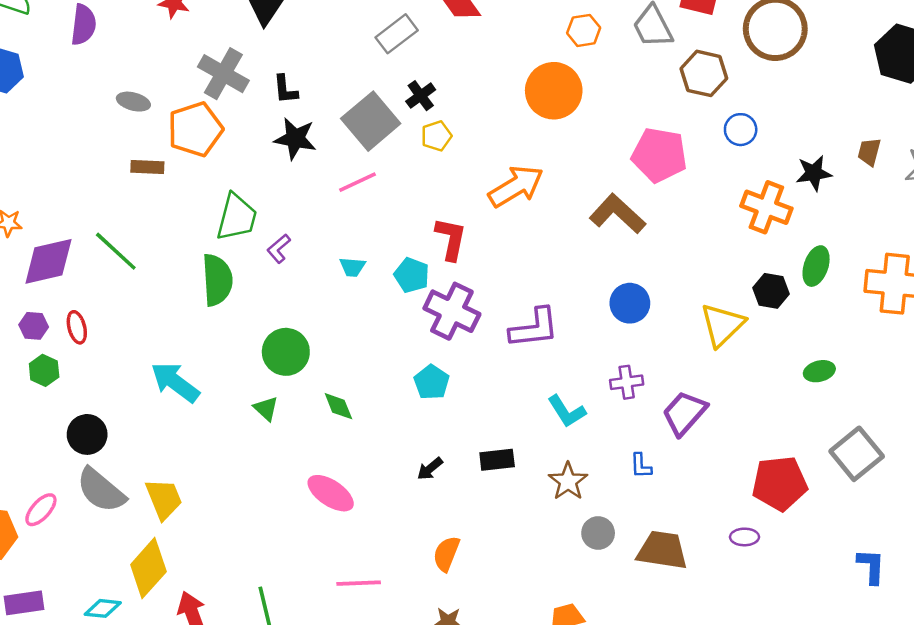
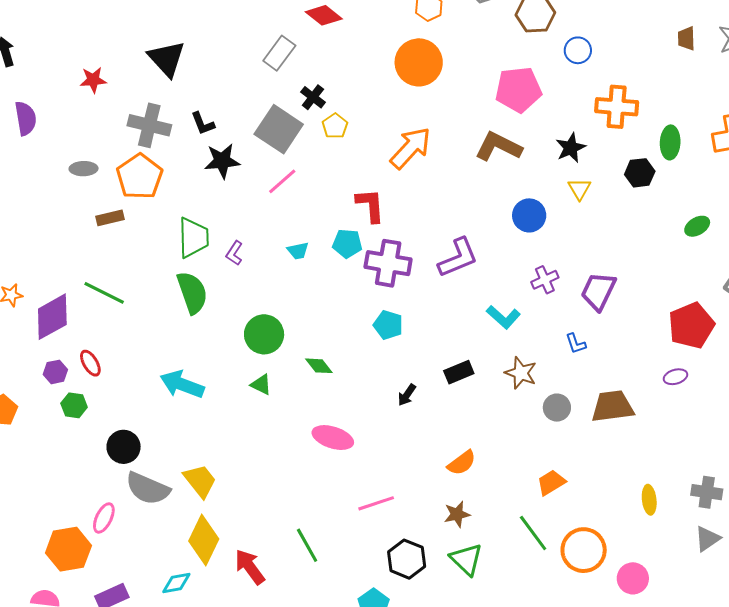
black star: (814, 173) -> (571, 148), moved
yellow triangle: (722, 325) -> (579, 189), moved, size x0.6
orange semicircle: (446, 554) -> (462, 463), moved, turned -132

